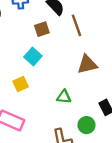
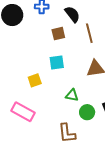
cyan square: (33, 57) -> (57, 62), moved, turned 35
green circle: (86, 125) -> (87, 112), moved

